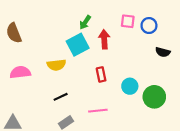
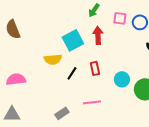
green arrow: (85, 22) -> (94, 10), moved
pink semicircle: (20, 72) -> (16, 79), moved
black line: (61, 97) -> (72, 73), moved, turned -32

